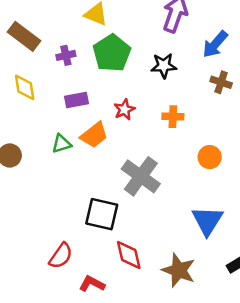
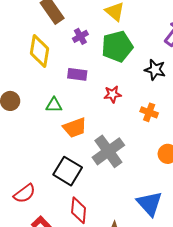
purple cross: (66, 55) -> (80, 36), turned -35
yellow diamond: (25, 87) -> (39, 51), size x1.4
orange trapezoid: (94, 135) -> (75, 128), moved
blue triangle: (207, 221) -> (150, 204), turned -32

